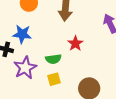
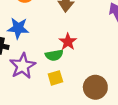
red star: (75, 43) -> (68, 42), moved

